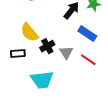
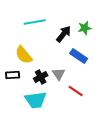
black cross: (47, 46) -> (41, 77), moved
red line: (88, 60) -> (76, 91), moved

